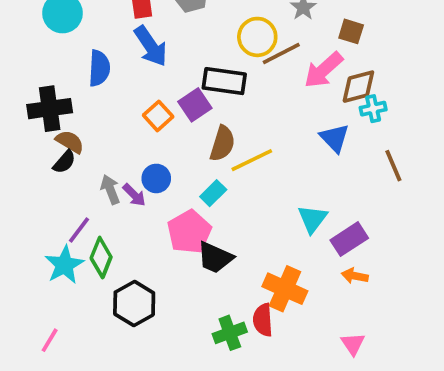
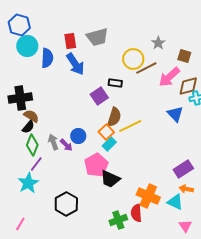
blue semicircle: (99, 68) -> (47, 58), moved
black rectangle: (224, 81) -> (115, 83), size x0.6
orange square: (158, 116) -> (106, 132), moved
cyan triangle: (312, 219) -> (175, 202), moved, turned -42
green diamond: (101, 257) -> (32, 145), moved

